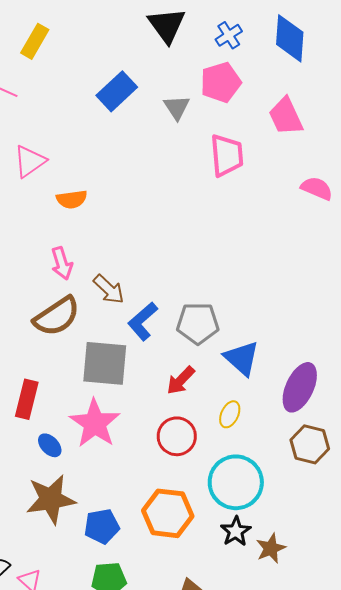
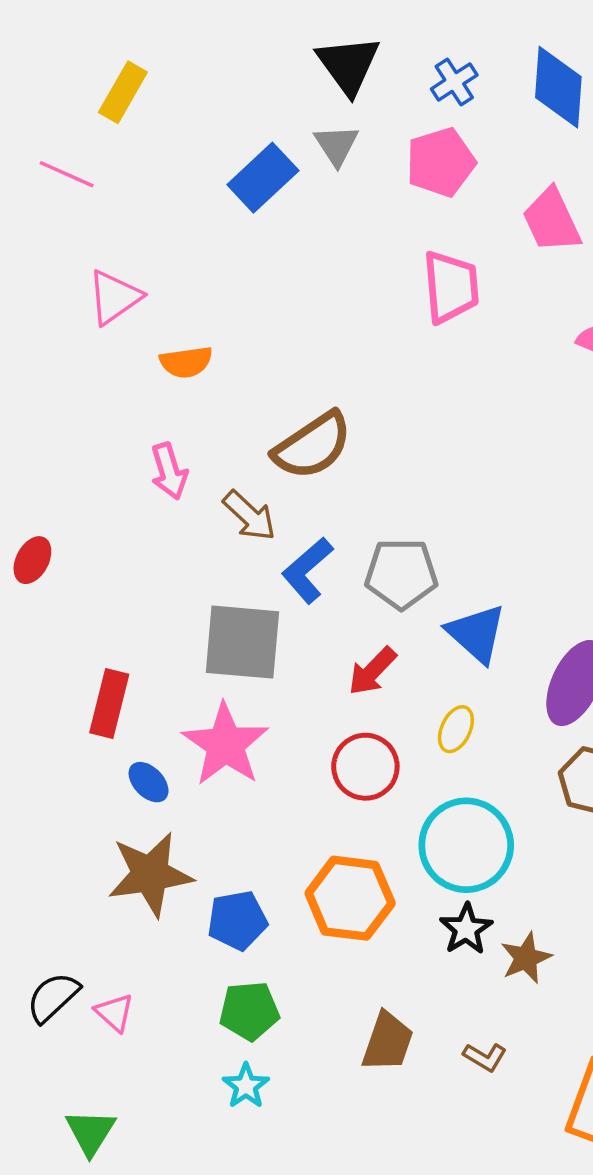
gray triangle: (177, 107) -> (336, 145), moved
brown semicircle: (57, 316) -> (312, 446), moved

